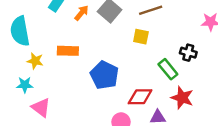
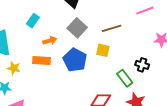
orange arrow: (81, 13) -> (50, 41), moved, turned 32
blue pentagon: (104, 75) -> (75, 60), moved

